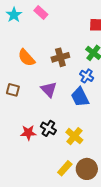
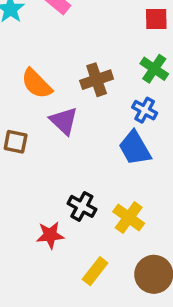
purple triangle: (49, 89) -> (64, 121), moved
red star: (28, 133) -> (50, 235), moved
yellow rectangle: (65, 168) -> (95, 271), moved

